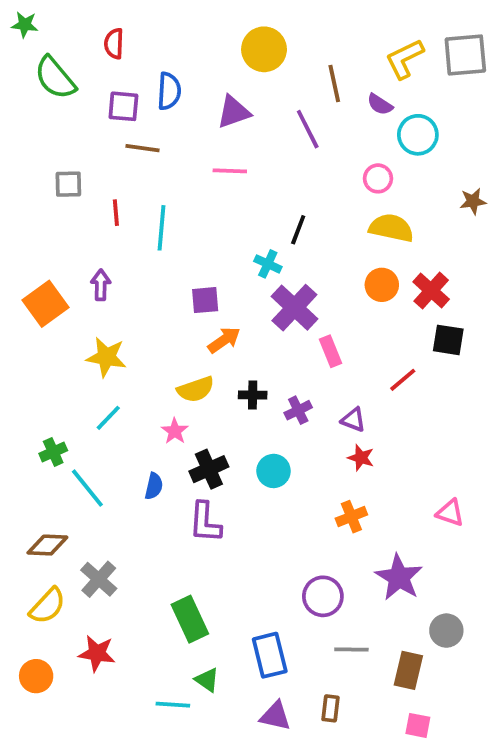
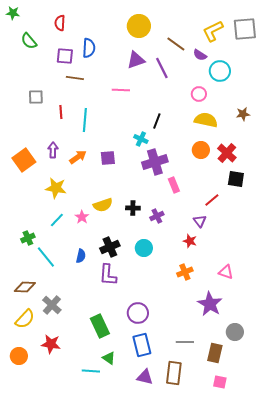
green semicircle: (55, 78) -> (29, 41), size x0.7
brown line: (334, 83) -> (176, 44), turned -42
purple triangle: (234, 112) -> (136, 60), moved
brown star: (473, 201) -> (243, 114), moved
purple cross: (294, 308) -> (155, 162), turned 30
orange arrow: (224, 340) -> (78, 157), moved
purple triangle: (353, 420) -> (200, 221), moved, turned 32
pink star: (175, 431) -> (82, 217), moved
pink triangle: (450, 513) -> (226, 272), moved
purple circle: (323, 596) -> (138, 313), moved
brown rectangle: (330, 708) -> (174, 373), size x1.6

